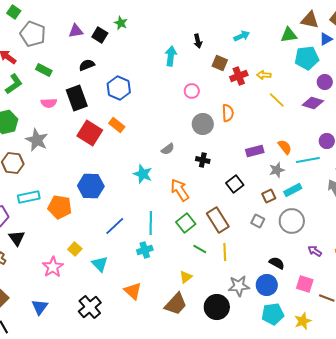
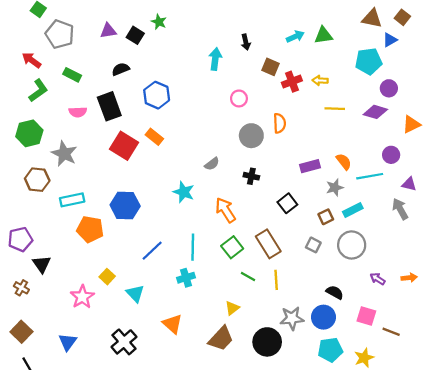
green triangle: (289, 35) -> (323, 35), moved
yellow line: (277, 100) -> (335, 109), turned -42
cyan rectangle: (29, 197) -> (72, 200), moved

